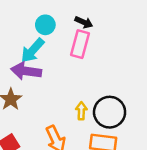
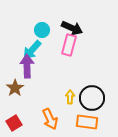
black arrow: (84, 22) -> (72, 28), size x1.5
purple arrow: (26, 71) -> (27, 66), turned 80

